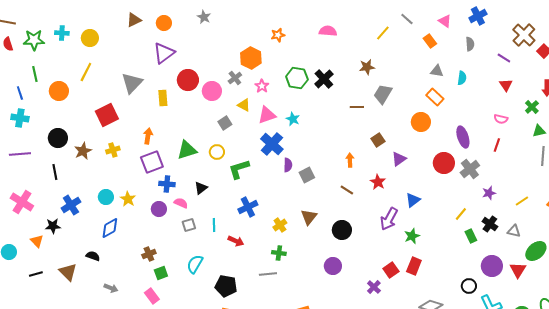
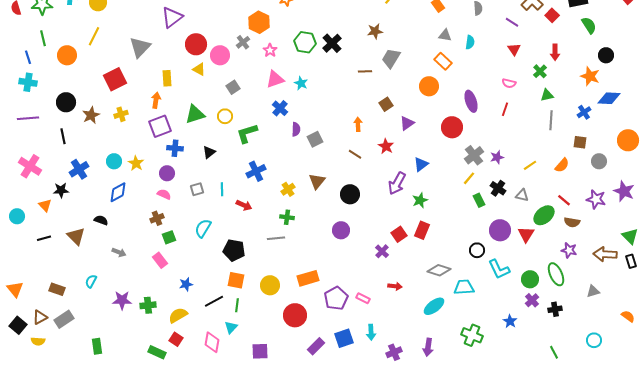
yellow rectangle: (163, 98) -> (167, 78), moved
yellow triangle: (244, 105) -> (199, 69), moved
blue cross: (272, 144) -> (280, 108), size x0.7
gray cross: (470, 169) -> (474, 155), moved
pink semicircle: (181, 203) -> (164, 194), moved

